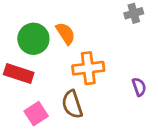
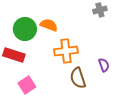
orange semicircle: (66, 33) -> (49, 25), turned -36
brown semicircle: (72, 104) -> (78, 78), moved

